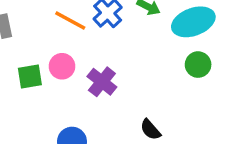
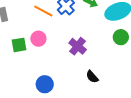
purple cross: (102, 82) -> (78, 46), moved

